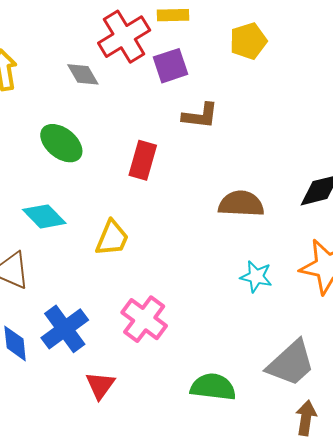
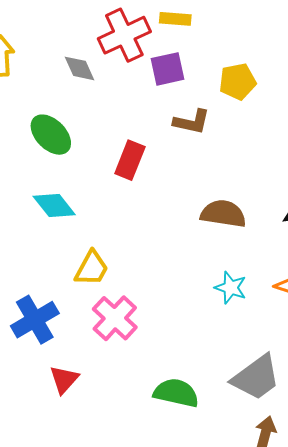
yellow pentagon: (248, 41) -> (238, 82), moved
cyan diamond: (44, 216) -> (54, 206), moved
yellow trapezoid: (112, 238) -> (92, 268), moved

